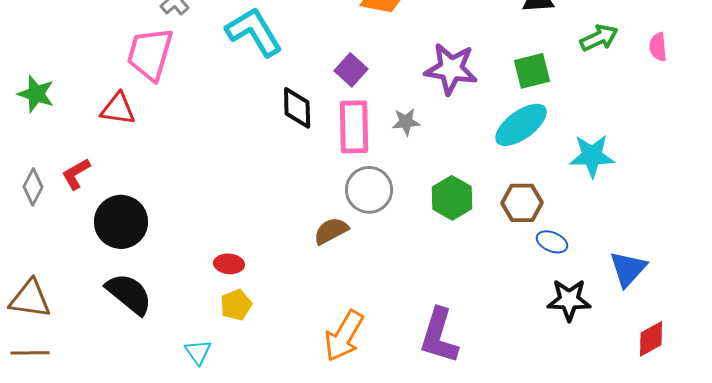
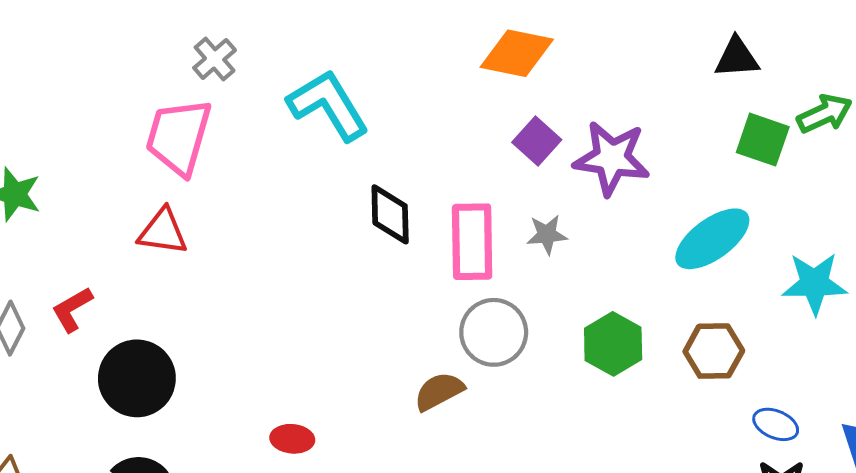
purple square: (351, 70) -> (537, 141), moved
green square: (532, 71) -> (763, 140), moved, turned 33
red triangle: (118, 109) -> (163, 232), moved
blue ellipse: (552, 242) -> (776, 424), moved

